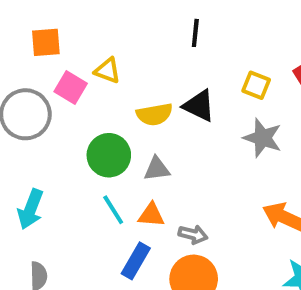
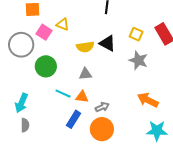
green circle: (109, 155) -> (46, 66), moved
cyan arrow: (31, 209) -> (21, 103), moved
cyan line: (113, 210) -> (63, 94), turned -35
gray arrow: (193, 234) -> (102, 107), turned -40

